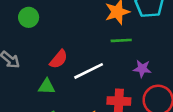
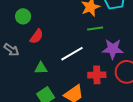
red semicircle: (59, 59) -> (37, 36), moved
purple star: (142, 69) -> (113, 49), size x1.5

